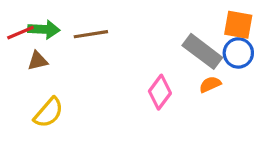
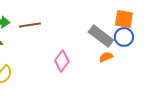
pink diamond: (160, 92) -> (62, 61), moved

